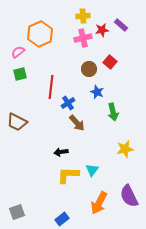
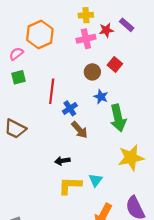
green arrow: (113, 112) -> (118, 118), size x1.4
yellow star: (125, 149) -> (131, 158), size x1.4

